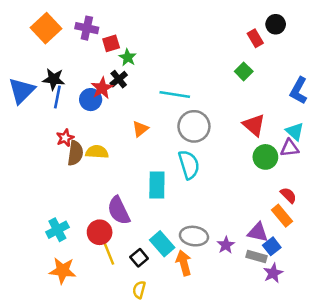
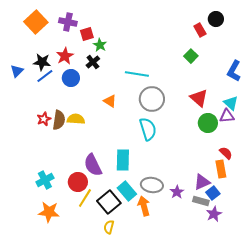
red star: (102, 88) -> (65, 56), moved
blue triangle: (22, 91) -> (17, 71), size x0.6
blue line: (57, 97) -> (45, 76), turned 42
orange triangle: (140, 129) -> (110, 101), turned -48
red star: (65, 138) -> (44, 119), moved
cyan rectangle: (157, 185) -> (123, 160), moved
orange rectangle: (282, 216) -> (221, 169), turned 30
purple triangle: (258, 232) -> (202, 182), turned -36
yellow line: (108, 253) -> (85, 198), turned 54
black square: (139, 258) -> (109, 202), size x1.6

